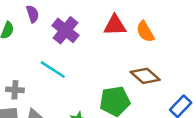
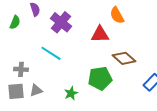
red triangle: (115, 25) -> (100, 34), moved
orange semicircle: (145, 32) -> (117, 15), moved

